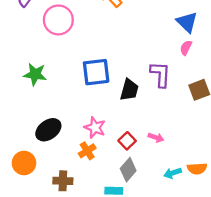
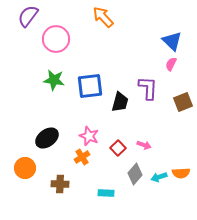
green star: (35, 74) -> (54, 80), moved
gray diamond: (128, 170) -> (135, 174), moved

